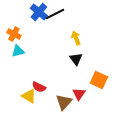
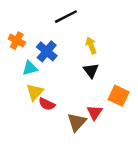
blue cross: (39, 12) -> (47, 51), moved
cyan triangle: (18, 51) -> (30, 68), moved
yellow triangle: (29, 96) -> (35, 92), moved, turned 42

